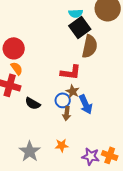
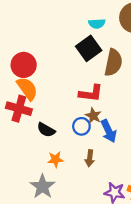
black square: (80, 27) -> (89, 48), moved
orange semicircle: (17, 68) -> (27, 89), size x1.5
brown arrow: (67, 113) -> (90, 158), moved
orange star: (62, 145) -> (55, 159), moved

